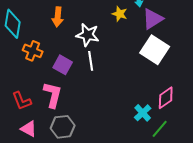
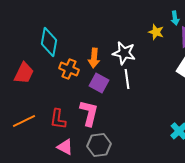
orange arrow: (58, 17) -> (94, 58), moved
red L-shape: (22, 101) -> (58, 119), turned 30

